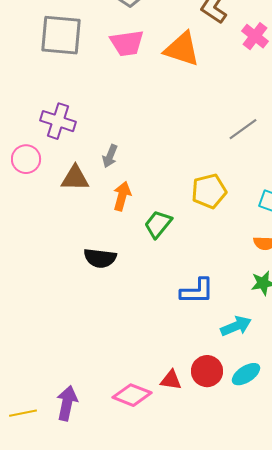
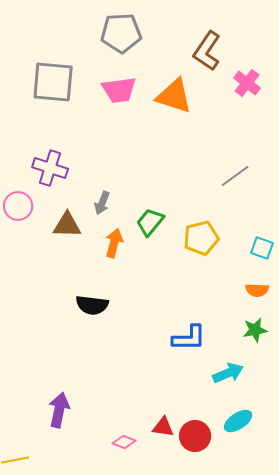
green trapezoid: (158, 224) -> (150, 222), moved
red circle: (207, 371) -> (195, 436), moved
pink diamond: (132, 395) -> (124, 442), size x0.6
purple arrow: (67, 403) -> (59, 410), moved

